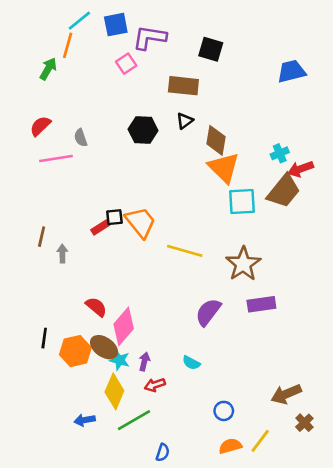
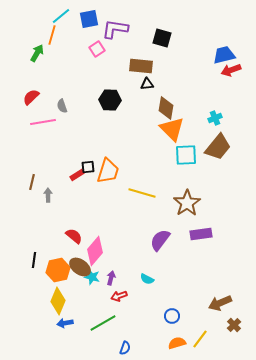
black triangle: (185, 121) -> (147, 84), moved, turned 32
red arrow: (301, 169) -> (231, 70), moved
orange trapezoid: (140, 222) -> (108, 171), turned 56
yellow diamond: (114, 391) -> (58, 301), moved

